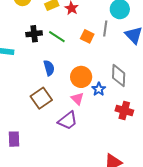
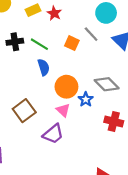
gray line: (105, 29) -> (91, 34), turned -49
blue semicircle: (49, 68) -> (44, 67), moved
gray diamond: (119, 76) -> (107, 84), turned -45

